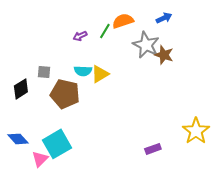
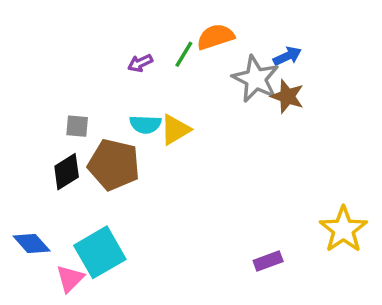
blue arrow: (164, 18) -> (287, 56), moved
black diamond: (21, 89) -> (67, 172), moved

